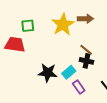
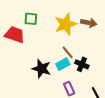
brown line: (86, 50) -> (68, 52), moved
cyan rectangle: (69, 72) -> (63, 64), moved

